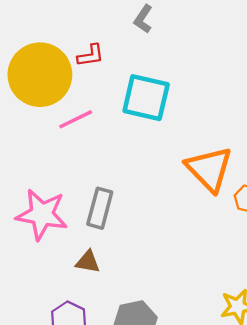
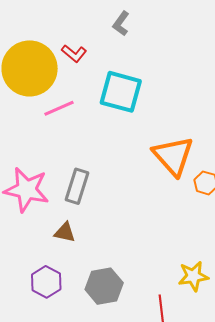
red L-shape: (91, 55) -> (74, 53), turned 45

